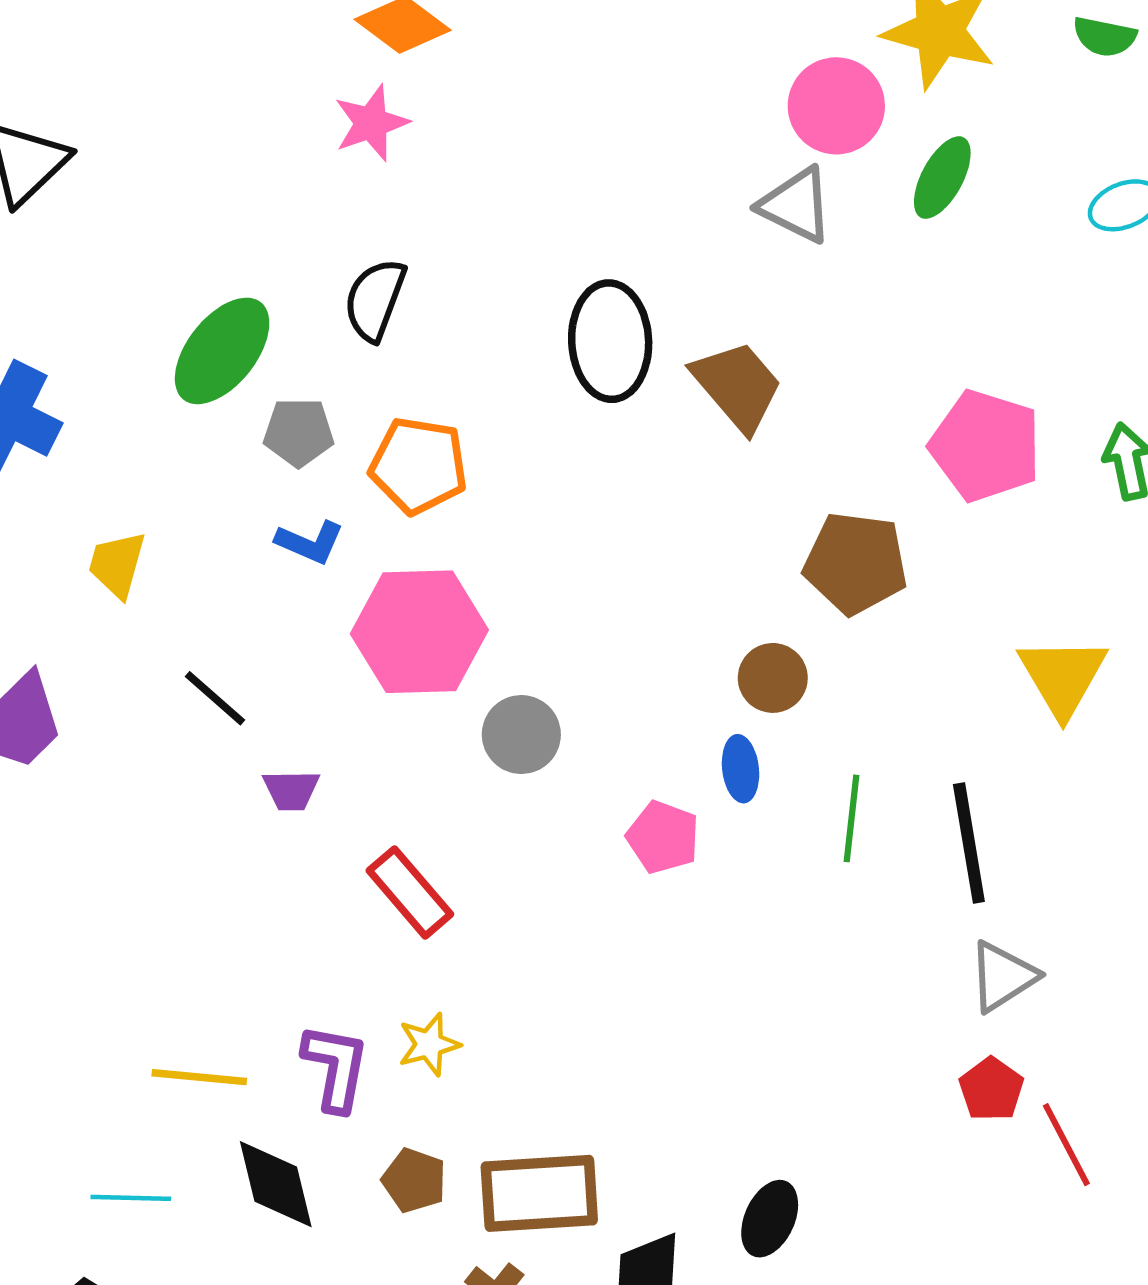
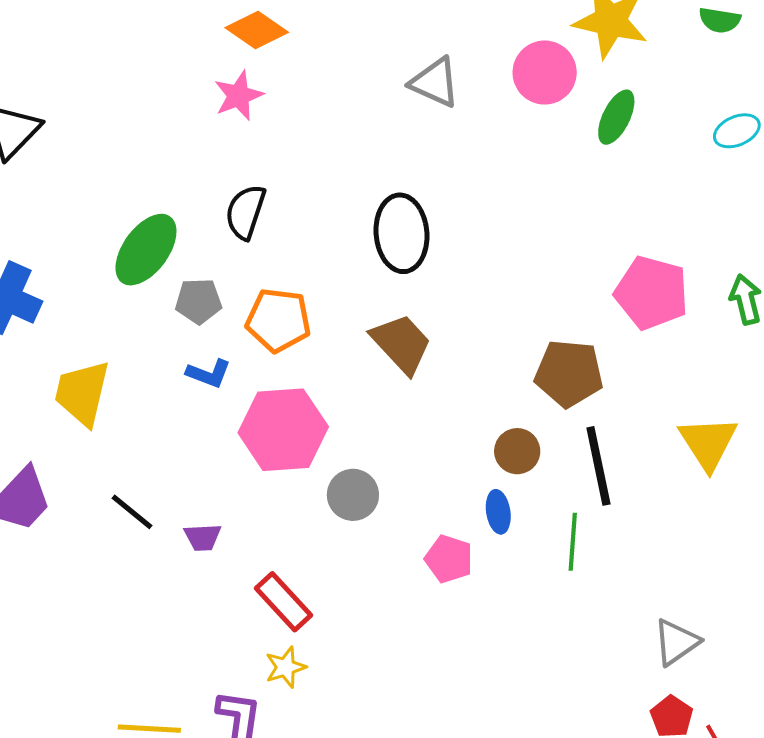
gray triangle: (796, 205) -> (435, 82), moved
brown trapezoid: (737, 386) -> (401, 344), moved
yellow trapezoid: (117, 565) -> (82, 393), size x1.5
black line: (215, 698) -> (132, 512), moved
black line: (969, 843) -> (598, 466), moved
yellow star: (429, 1044) -> (286, 667), moved

